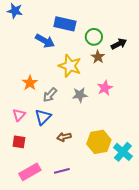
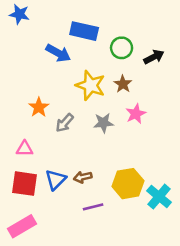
brown star: (98, 57) -> (123, 84), moved
pink triangle: (19, 115) -> (25, 149), turned 48
blue triangle: (43, 117) -> (56, 180), moved
red square: (19, 142) -> (25, 184), size x1.5
purple line: (62, 171) -> (93, 207), moved
pink rectangle: (30, 172) -> (22, 226), moved

